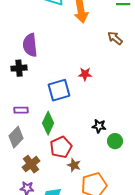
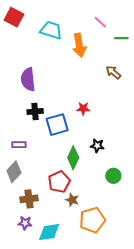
black cross: (19, 68) -> (35, 111), moved
green diamond: (48, 123) -> (73, 158), moved
black star: (99, 126) -> (97, 146), moved
brown cross: (31, 164) -> (29, 199), turned 30

